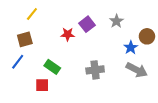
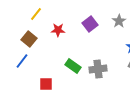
red star: (68, 34) -> (58, 30), moved
brown square: (25, 39) -> (29, 39), turned -35
green rectangle: (52, 67) -> (73, 66), moved

